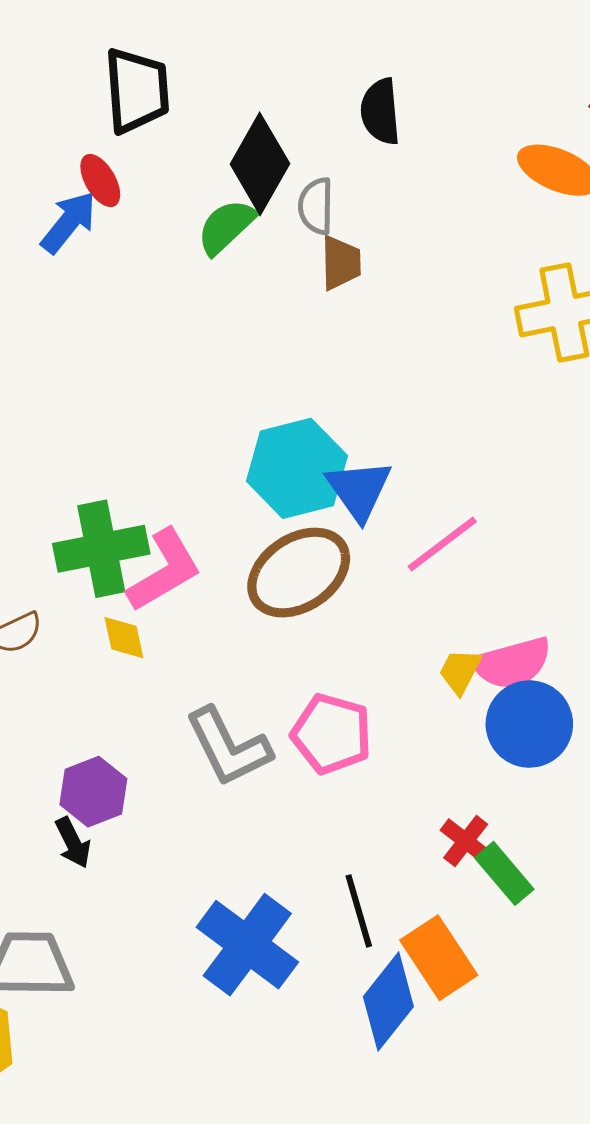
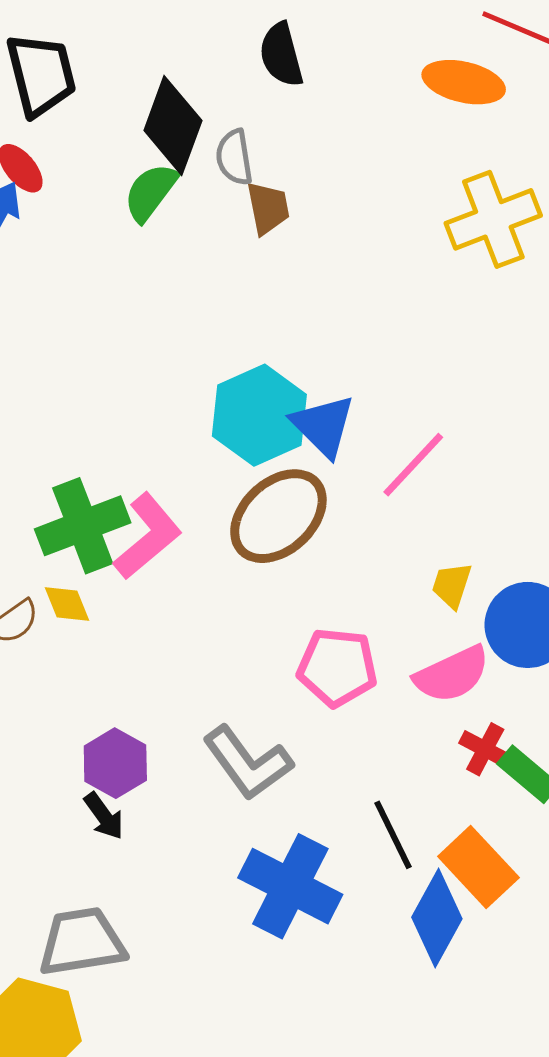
yellow diamond: (124, 638) -> (67, 604), moved
pink semicircle: (512, 663) -> (452, 674), moved
gray L-shape: (228, 747) -> (248, 763), moved

